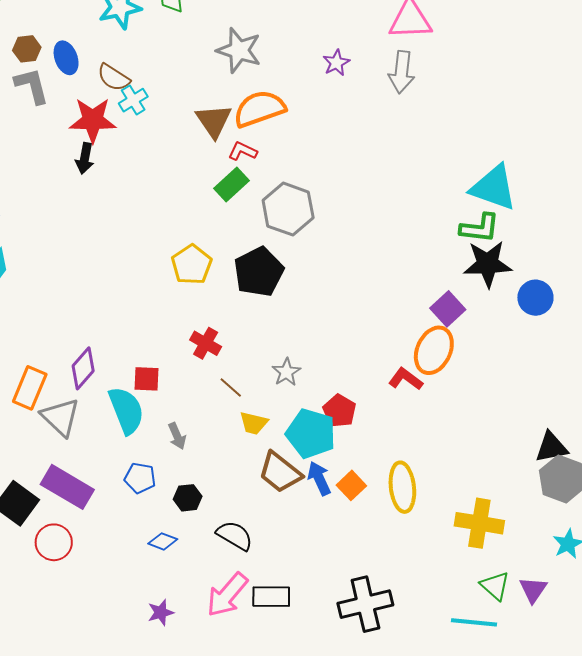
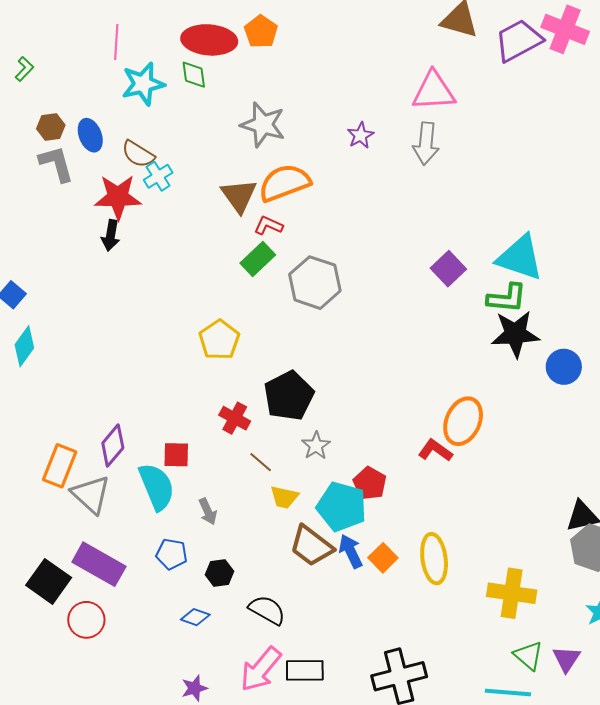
black pentagon: (259, 272) -> (289, 396), moved
purple square: (448, 309) -> (448, 269), moved

